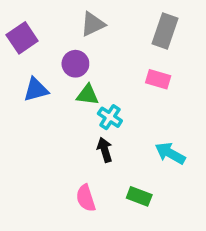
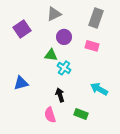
purple square: (22, 38) -> (22, 29), moved
purple circle: (75, 64) -> (64, 37), moved
blue triangle: (36, 90) -> (21, 83), moved
black arrow: (105, 150) -> (60, 95), moved

